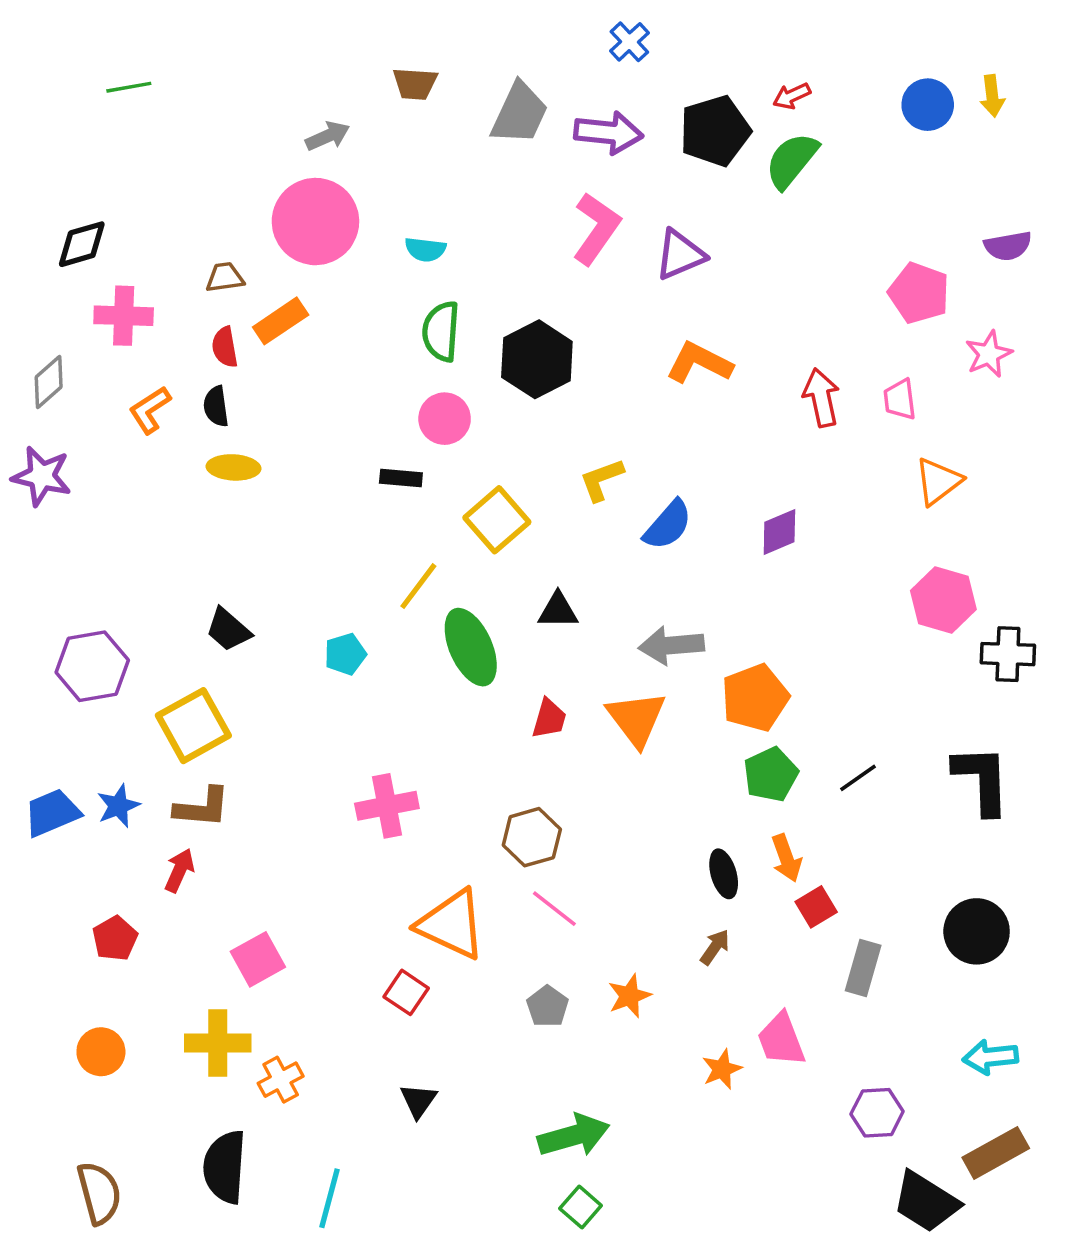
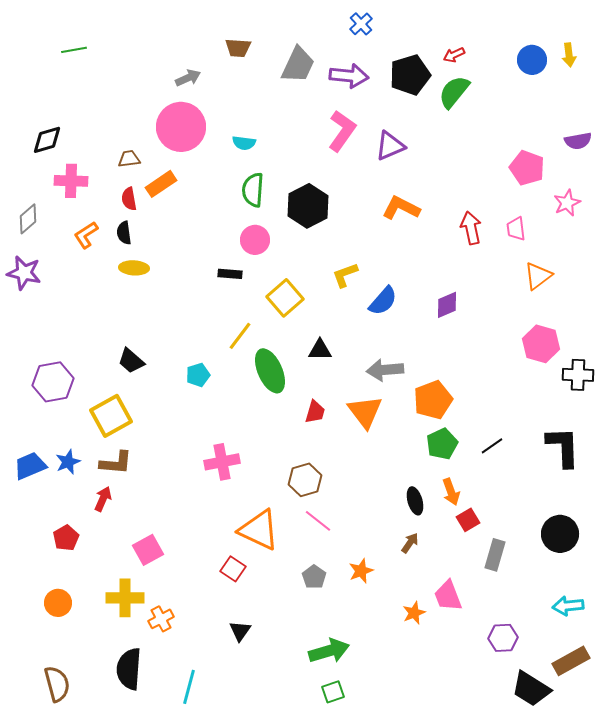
green square: (581, 1207) -> (333, 692), turned 30

